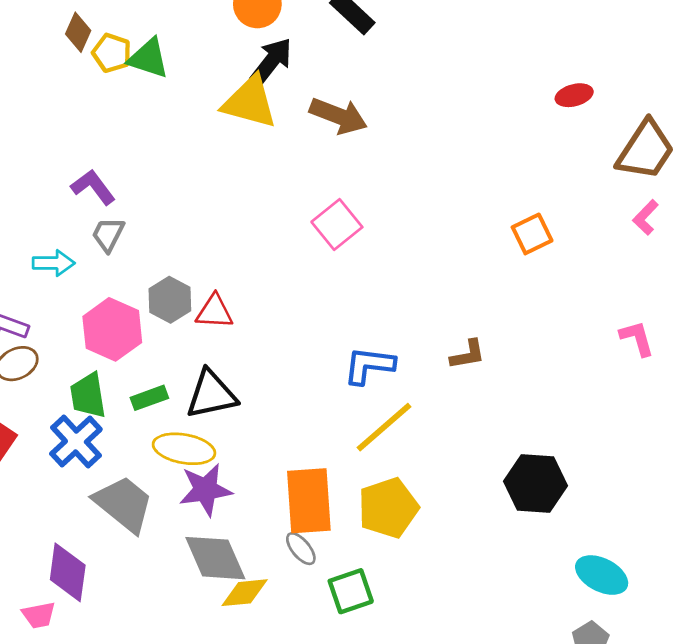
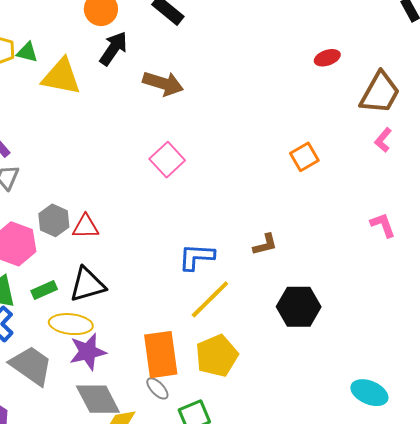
green triangle: (148, 58) -> (27, 52), size x0.7
yellow triangle: (250, 102) -> (61, 77), moved
black hexagon: (535, 483) -> (299, 307), moved

